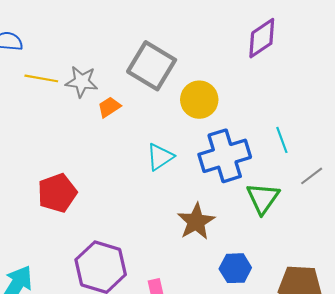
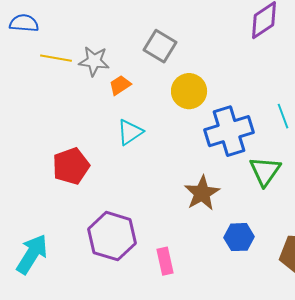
gray square: (152, 66) -> (160, 46), size x0.7
yellow circle: (199, 100) -> (189, 91), moved
cyan triangle: (160, 157) -> (130, 132), moved

